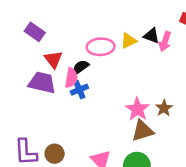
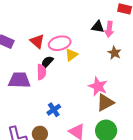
yellow triangle: (129, 41) -> (71, 55), moved
red triangle: (53, 59) -> (37, 41), moved
blue cross: (79, 90) -> (54, 110), moved
brown star: (164, 108) -> (114, 53), moved

